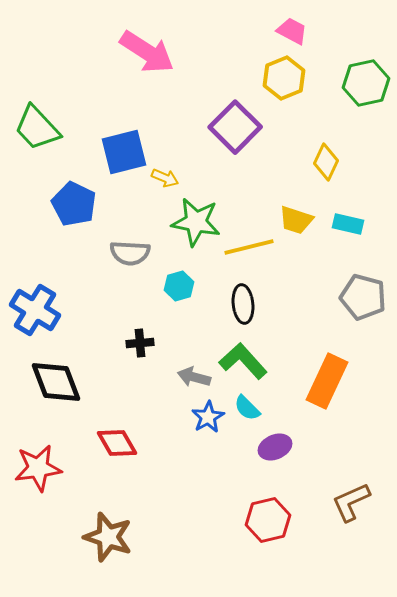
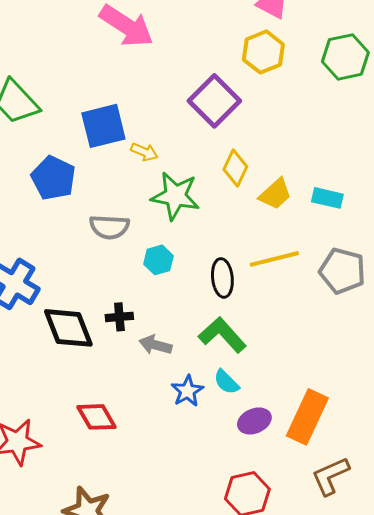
yellow diamond: (326, 162) -> (235, 168), moved
yellow trapezoid: (296, 220) -> (275, 194), turned -60
yellow line: (249, 247) -> (274, 259), moved
gray arrow: (194, 377) -> (155, 345), moved
orange rectangle: (327, 381) -> (307, 417), moved
black diamond: (56, 382) -> (68, 328), moved

